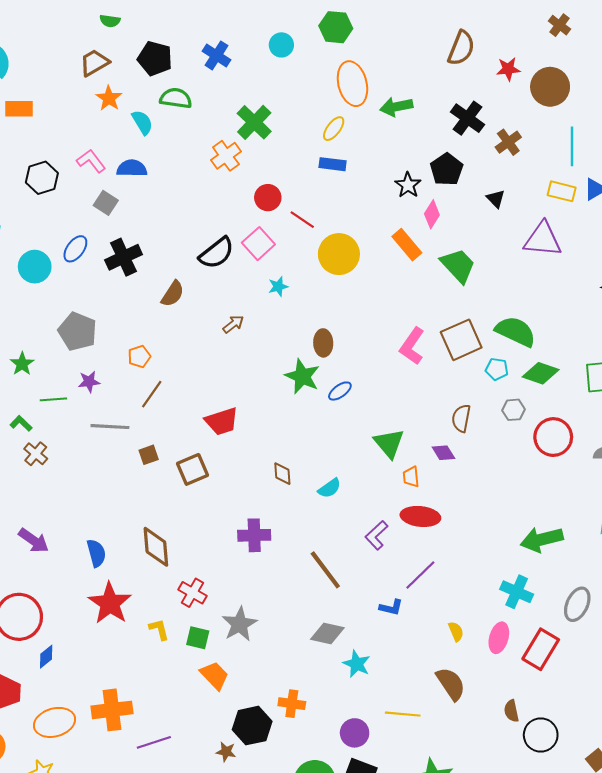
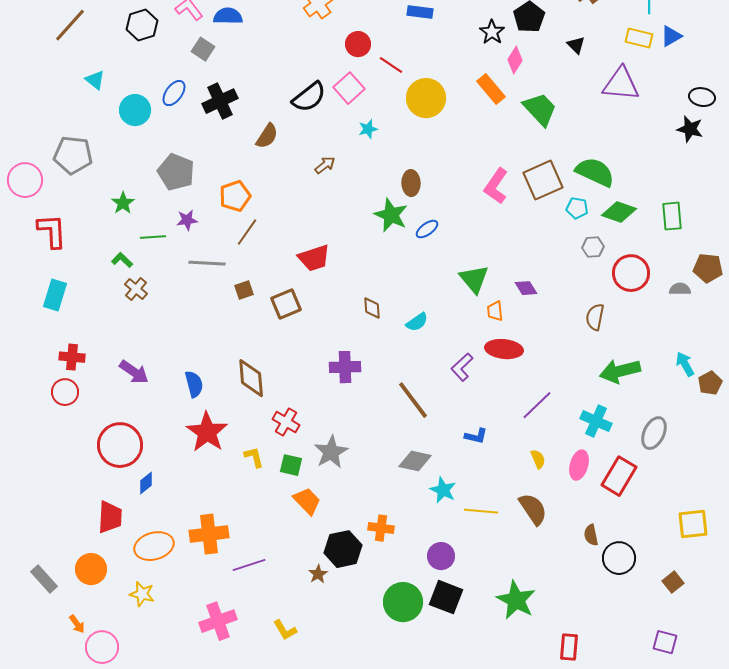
orange pentagon: (139, 357) -> (235, 196), size x1.4
brown semicircle: (461, 418) -> (595, 317), moved
purple line: (420, 575) -> (537, 405), moved
yellow line: (403, 714) -> (481, 511), moved
brown star: (226, 752) -> (318, 574), turned 30

